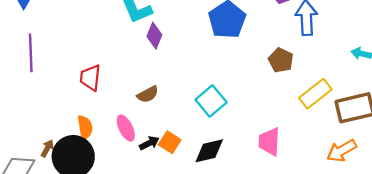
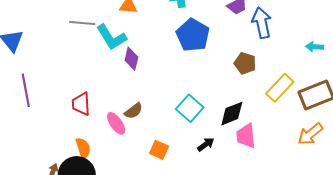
pink ellipse: (126, 128) -> (116, 123), moved
black arrow: (149, 143) -> (206, 144), moved
black diamond: (209, 151) -> (232, 114), moved

